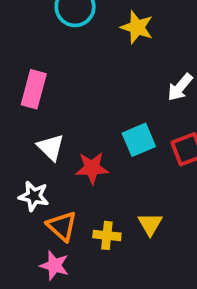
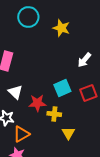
orange triangle: (62, 226) -> (21, 134), turned 48
yellow cross: (107, 235) -> (54, 114), moved

